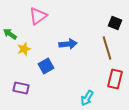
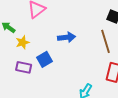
purple rectangle: (21, 88) -> (24, 67), moved

